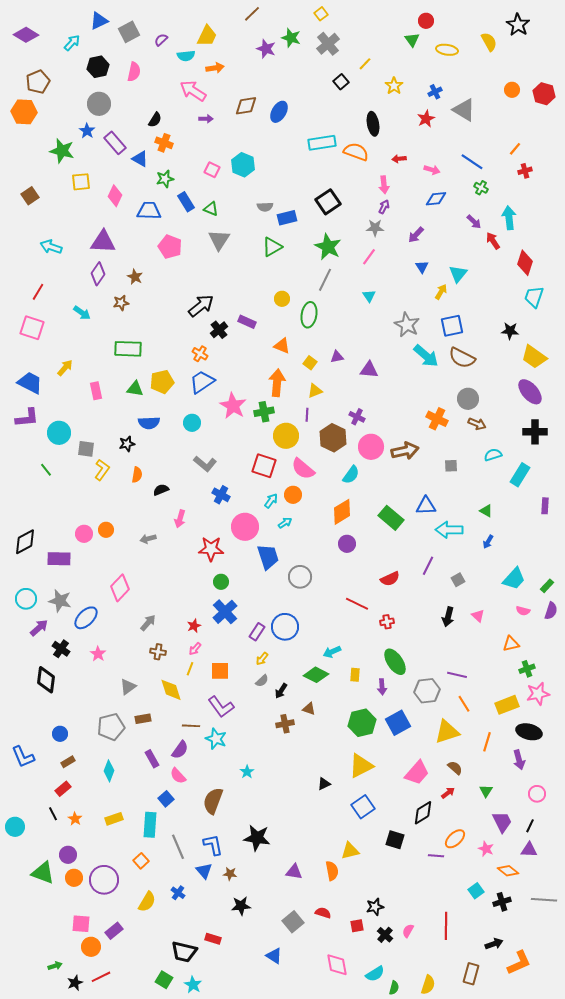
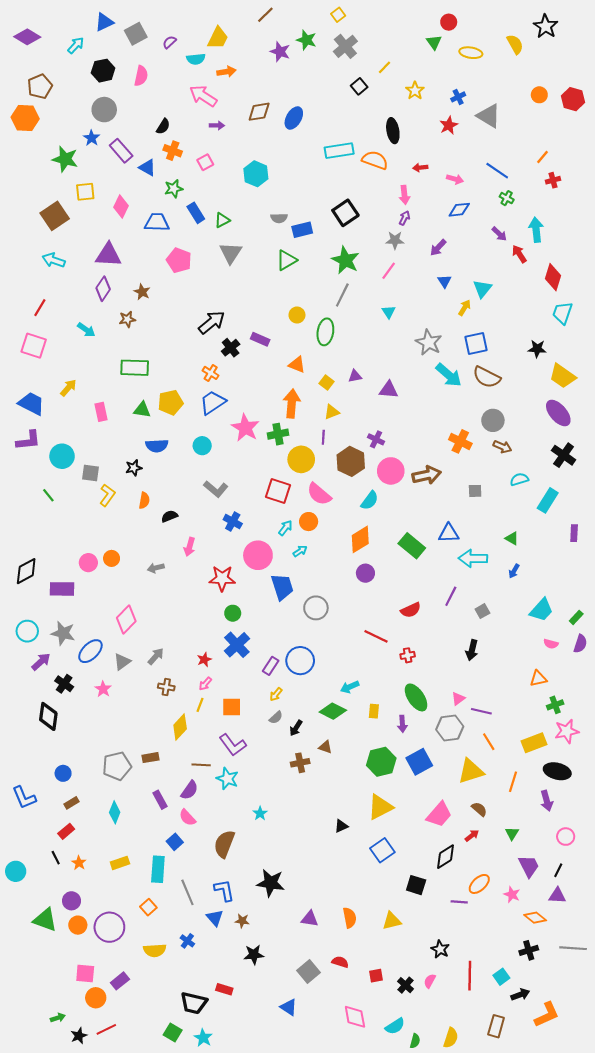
pink square: (212, 170) -> (205, 162), moved, turned 35
brown square: (30, 196) -> (55, 216), moved, size x1.5
green triangle: (211, 209) -> (222, 220), turned -49
black cross: (535, 432) -> (564, 455), turned 35
pink triangle: (478, 616) -> (458, 699), moved, turned 40
gray triangle: (128, 687) -> (122, 662), moved
yellow diamond: (171, 690) -> (180, 727), turned 60
yellow triangle: (350, 851) -> (392, 921), moved
cyan square: (476, 891) -> (501, 977), moved
yellow semicircle: (147, 902) -> (155, 950), turned 55
black star: (375, 907) -> (440, 949), moved, turned -30

